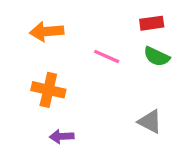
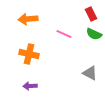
red rectangle: (152, 23) -> (91, 14), turned 72
purple arrow: (62, 136) -> (30, 86), moved

